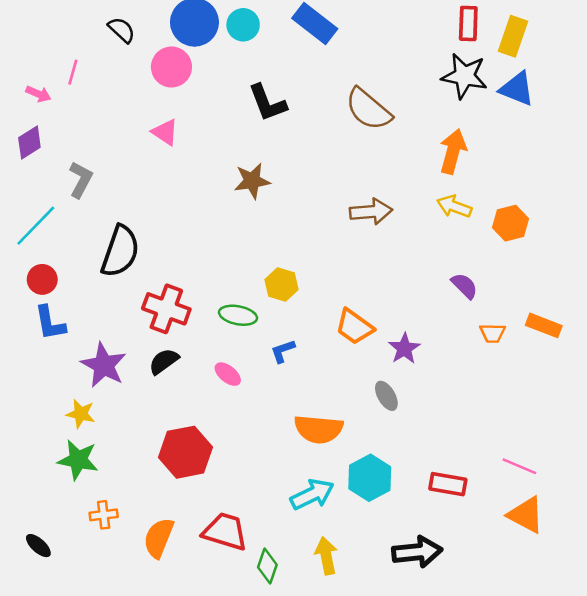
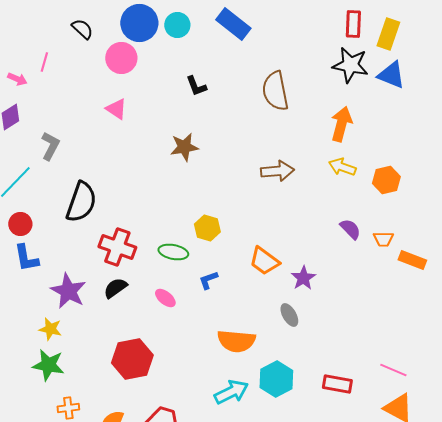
black L-shape: (267, 103) -> (196, 86), size x0.7
brown semicircle: (368, 109) -> (275, 91), turned 39
orange trapezoid: (493, 333) -> (383, 239), moved

